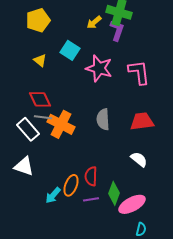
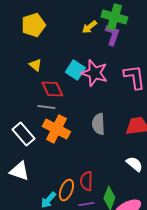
cyan square: (70, 50) -> (75, 70), moved
red diamond: (40, 99) -> (52, 89), moved
gray line: (43, 117) -> (46, 107), moved

